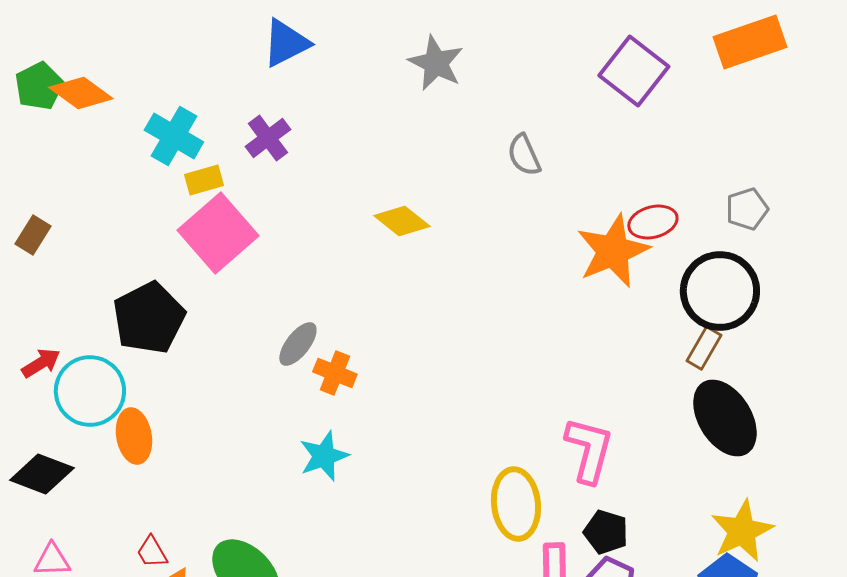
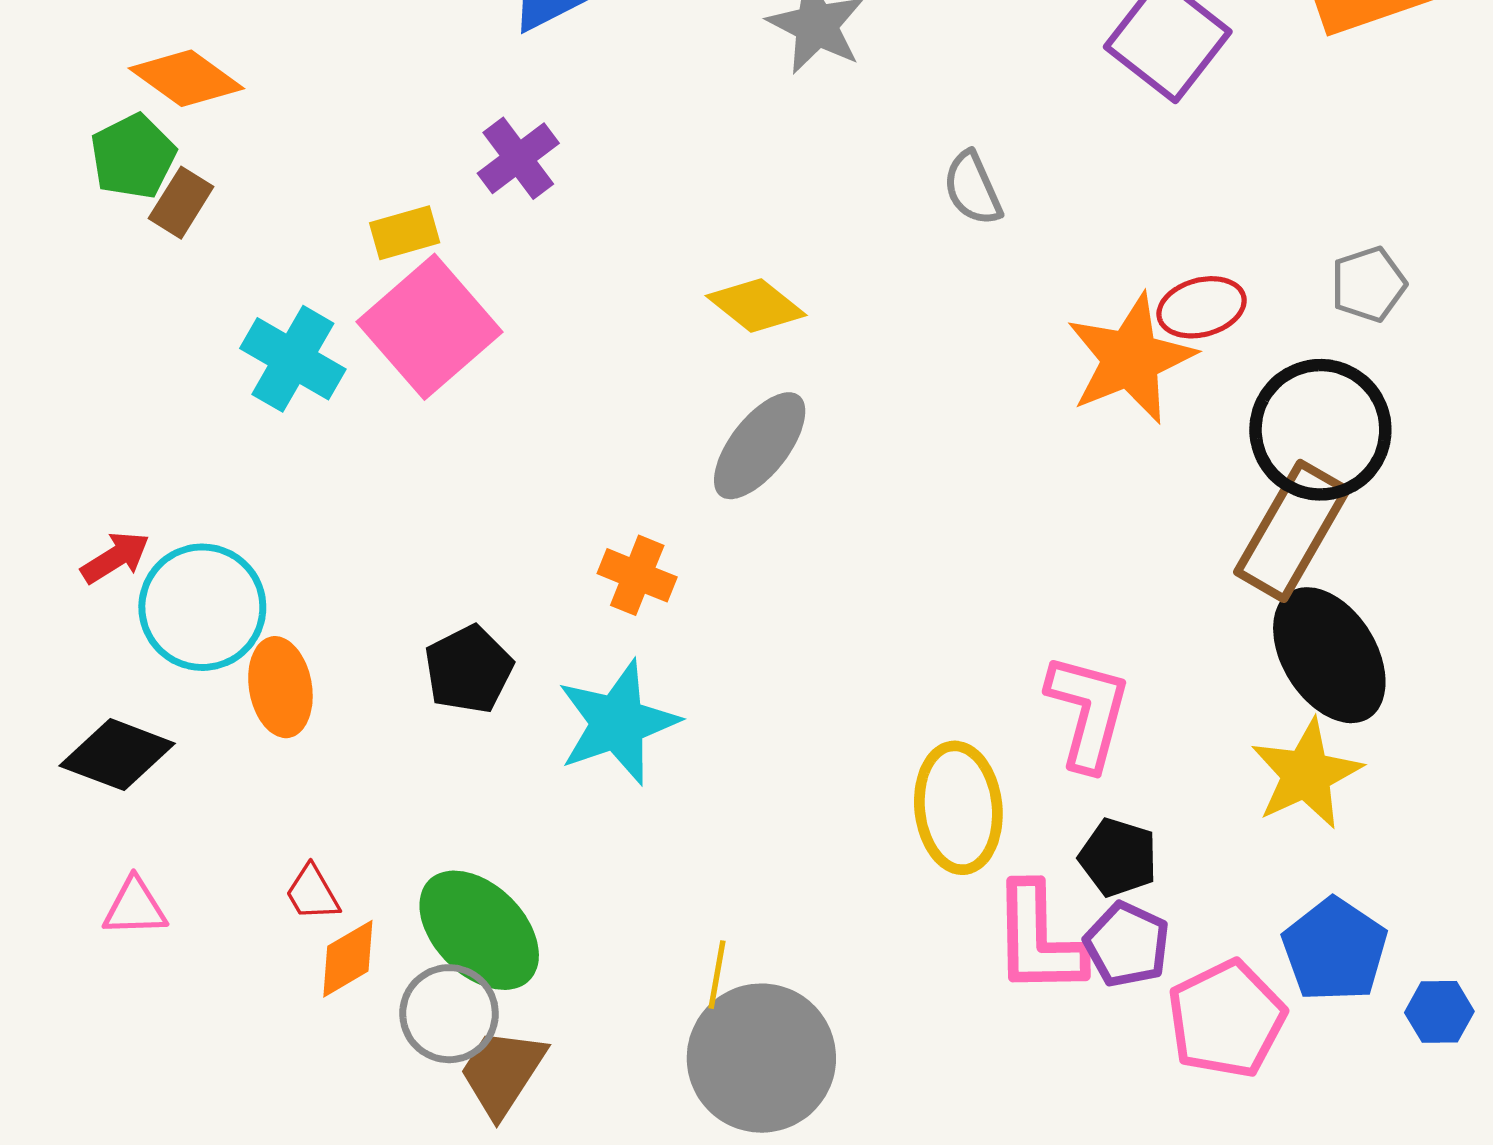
green pentagon: (39, 86) -> (133, 156), moved
cyan cross: (174, 136) -> (293, 359), moved
brown rectangle: (33, 235) -> (181, 203), moved
black pentagon: (149, 318) -> (469, 669), moved, size x0.7
gray ellipse: (298, 344) -> (760, 446), moved, size x1.4
brown rectangle: (704, 348) -> (1292, 531), size x1.8
cyan star: (324, 456) -> (618, 723), size x1.4
yellow star: (742, 531) -> (1306, 774), moved

